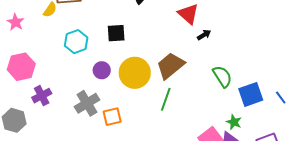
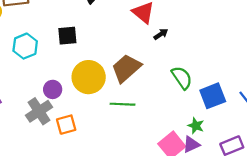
purple circle: (102, 70) -> (53, 89), moved
green line: (166, 99) -> (123, 104), turned 75

